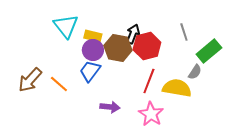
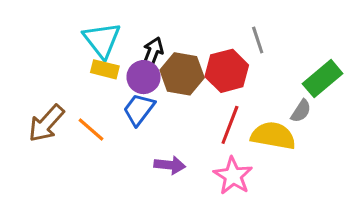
gray line: (184, 32) -> (258, 40), moved
black arrow: (133, 34) -> (153, 52), moved
yellow rectangle: (93, 36) -> (105, 69), moved

